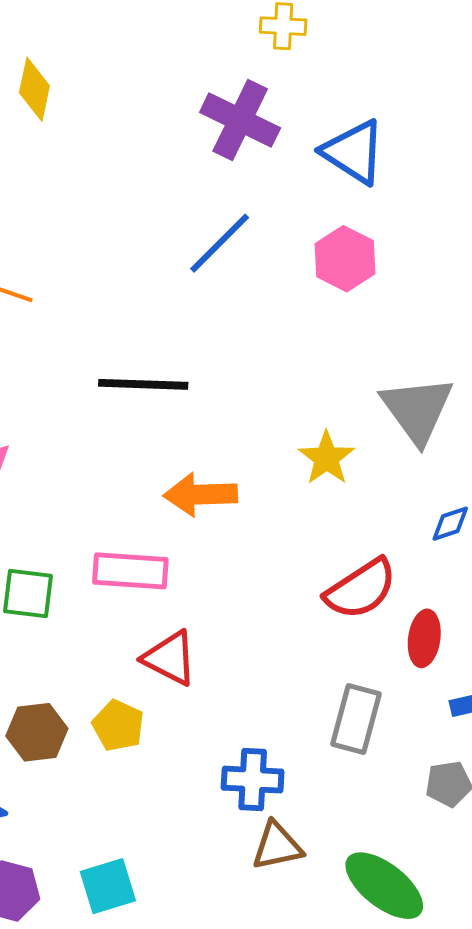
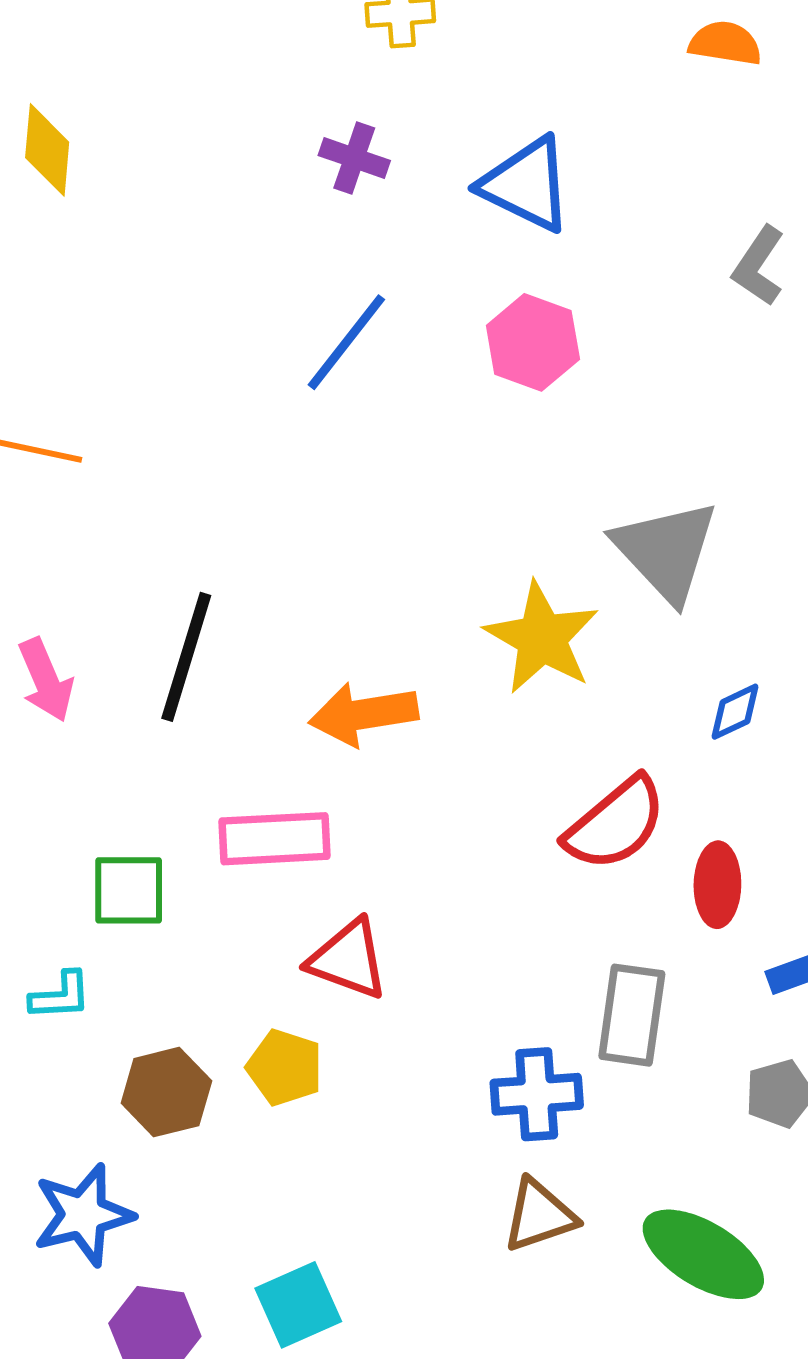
purple cross: (240, 120) -> (354, 158), size x0.6
black line: (143, 384) -> (186, 657), moved, turned -68
yellow star: (327, 458) -> (542, 638), size x1.4
blue cross: (253, 780) -> (537, 1094), moved

